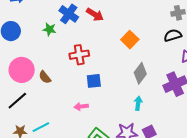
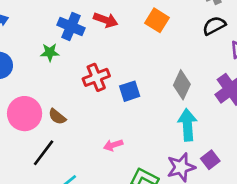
orange square: (130, 40) -> (157, 20), moved
blue square: (94, 81) -> (130, 91), moved
black line: (17, 101) -> (44, 153), moved
cyan arrow: (138, 103) -> (187, 125), size x1.6

